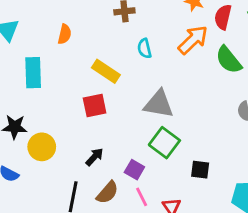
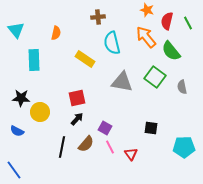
orange arrow: (193, 40) -> (146, 37), turned -85
cyan semicircle: (144, 48) -> (112, 43), size x1.6
red square: (95, 106) -> (77, 98), moved
green square: (164, 143) -> (155, 77), moved

